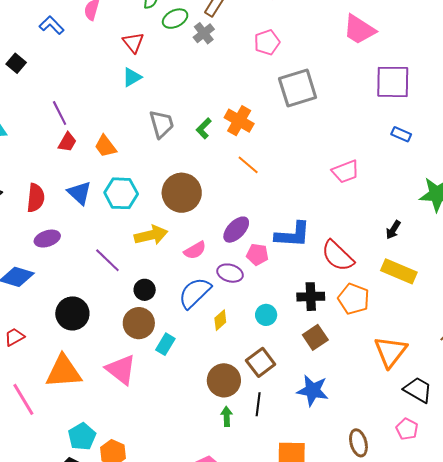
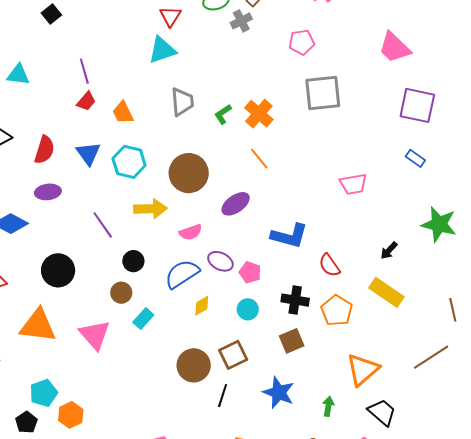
cyan triangle: (132, 77) -> (162, 50), size x1.4
purple ellipse: (236, 230) -> (236, 204), moved
pink pentagon: (257, 254) -> (250, 272), moved
red semicircle: (338, 256) -> (329, 265), size x0.7
brown circle: (139, 323) -> (121, 293), size x0.7
green arrow: (227, 416) -> (328, 406), moved

